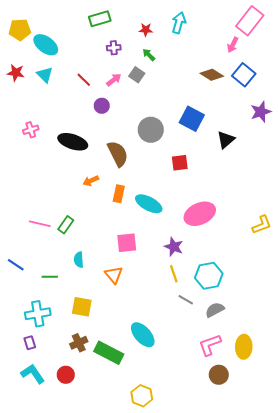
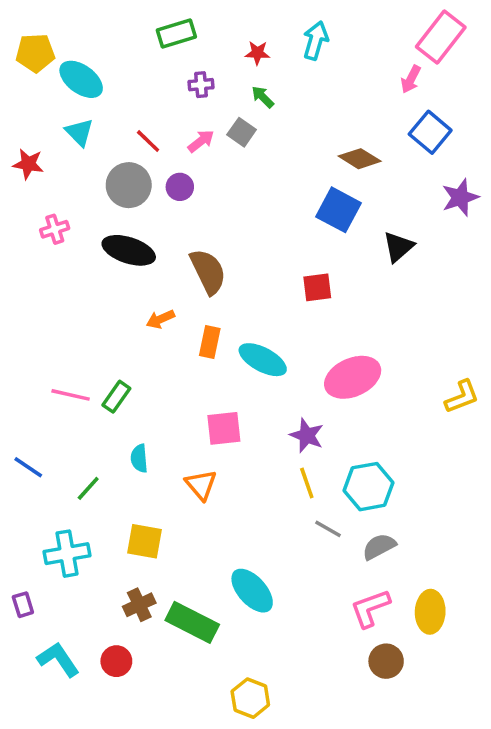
red star: (16, 73) -> (28, 164), moved
brown diamond: (212, 75) -> (360, 159), moved
gray circle: (151, 130) -> (129, 185), moved
green line: (50, 277) -> (88, 488), turned -49
purple rectangle: (30, 343) -> (23, 605), moved

